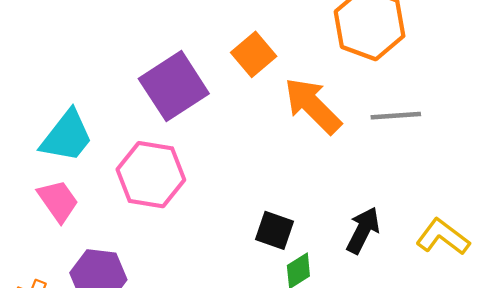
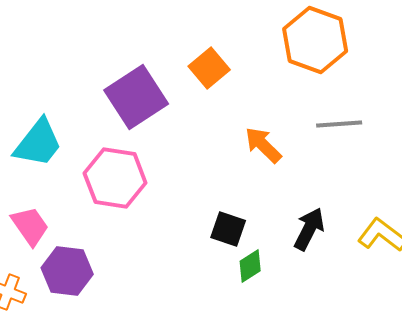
orange arrow: (313, 106) -> (263, 145), moved, size x0.7
pink trapezoid: (58, 201) -> (30, 226), moved

